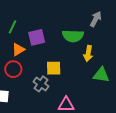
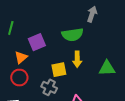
green line: (13, 27) -> (11, 28), moved
yellow arrow: (88, 54) -> (77, 59), moved

